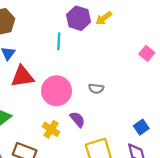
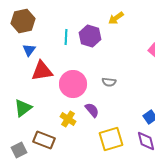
purple hexagon: (79, 18) -> (90, 36), moved
cyan line: (59, 41) -> (66, 37), moved

